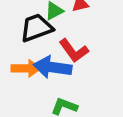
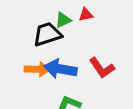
red L-shape: (74, 51) -> (102, 68), moved

